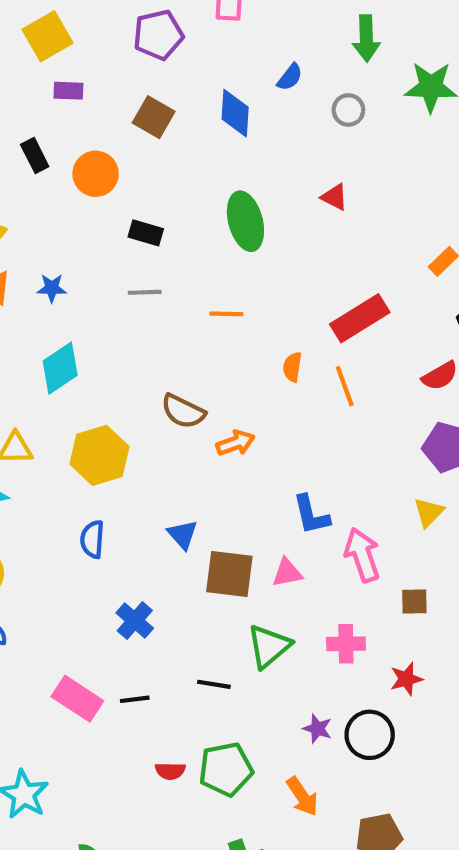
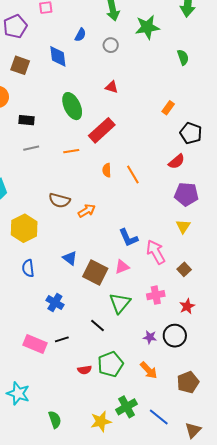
red rectangle: (360, 318) -> (102, 130), moved
brown square: (229, 574) -> (95, 273), turned 30
brown square: (414, 602) -> (184, 269), turned -32
black line: (214, 684) -> (98, 325), turned 42

